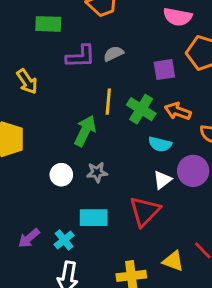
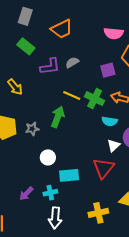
green rectangle: (48, 24) -> (26, 46), turned 42
yellow line: (108, 102) -> (72, 96), turned -66
gray star: (97, 172) -> (32, 129), moved
white circle: (61, 175) -> (48, 157), moved
cyan cross: (64, 240) -> (50, 193), turned 32

